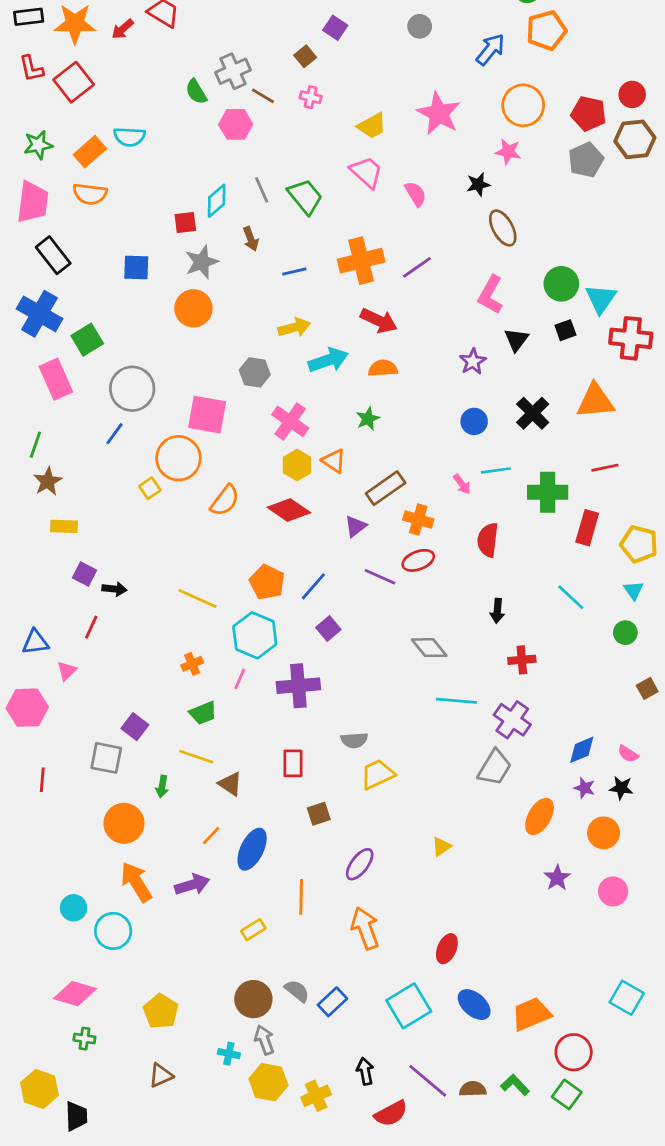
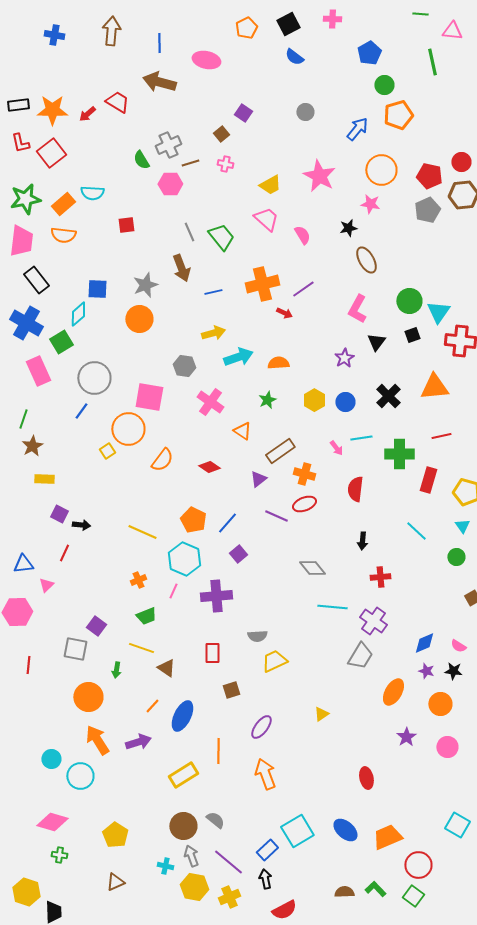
brown line: (263, 96) -> (190, 163), turned -48
green star: (38, 145) -> (25, 199), size x1.4
cyan diamond: (217, 201) -> (78, 314), moved
red square: (185, 223) -> (126, 225), moved
brown arrow: (251, 239) -> (181, 268), size x1.5
red arrow: (379, 321) -> (284, 313), moved, size x0.6
yellow hexagon: (297, 465) -> (314, 400), moved
red diamond: (289, 510) -> (209, 467), size x0.7
yellow rectangle: (253, 930) -> (183, 775), size x1.6
red ellipse: (447, 949) -> (366, 778), moved, turned -35
blue rectangle: (332, 1002) -> (267, 850), moved
purple line: (428, 1081) -> (228, 862), moved

